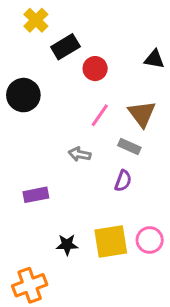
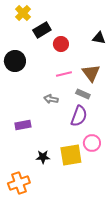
pink line: (100, 115) -> (64, 74), turned 42
purple semicircle: (123, 181) -> (79, 116), size x1.5
pink circle: (150, 240) -> (92, 143), moved

